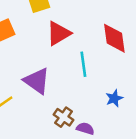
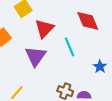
purple triangle: (37, 81) -> (36, 56), moved, turned 45

